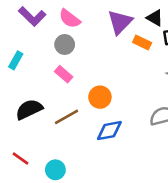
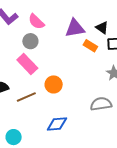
purple triangle: (120, 22) -> (75, 28), turned 30
pink rectangle: (64, 74) -> (27, 64), size x1.5
blue diamond: (109, 131) -> (57, 124), moved

